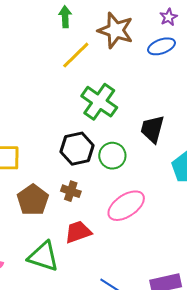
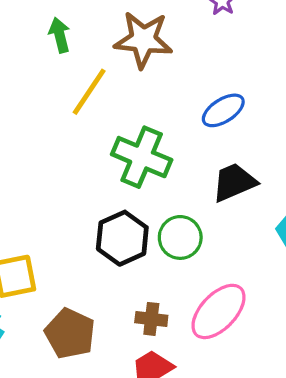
blue ellipse: (162, 46) -> (223, 110), moved
black trapezoid: (152, 129) -> (234, 182), turned 64
brown cross: (71, 191) -> (151, 319), moved

